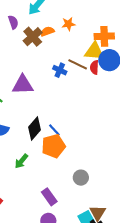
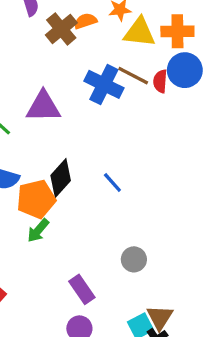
yellow triangle: (94, 51) -> (140, 32), moved
blue cross: (60, 70) -> (104, 84), size x1.6
blue line: (54, 130) -> (112, 182), moved
orange pentagon: (53, 146) -> (36, 199), moved

